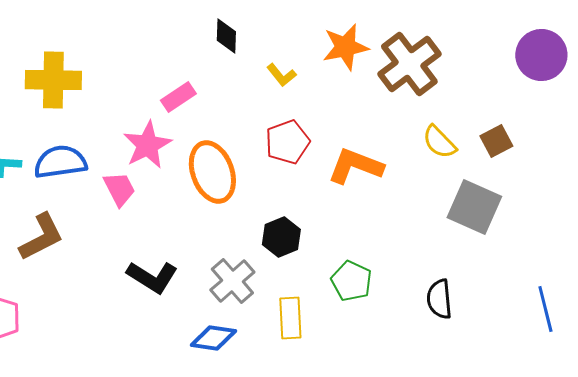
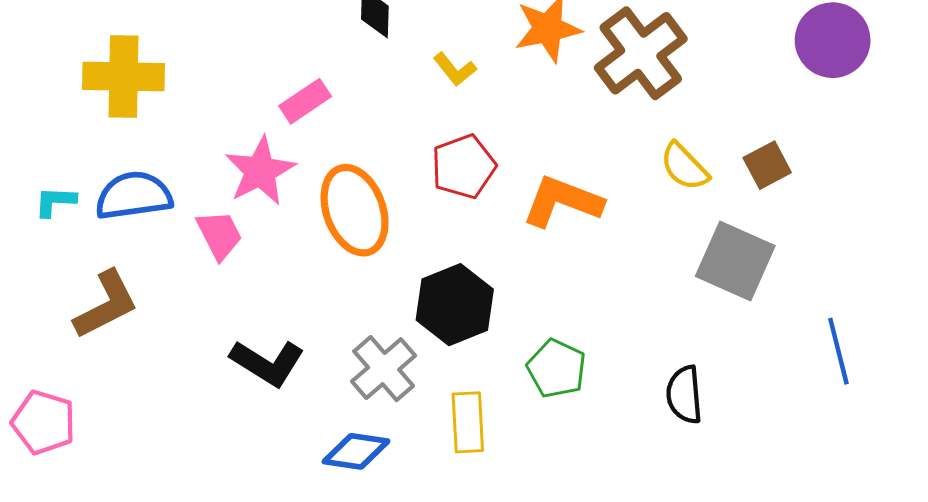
black hexagon: (281, 237) -> (455, 305), size x1.4
blue line: (545, 309) -> (838, 351), moved

